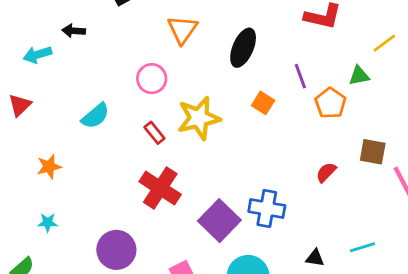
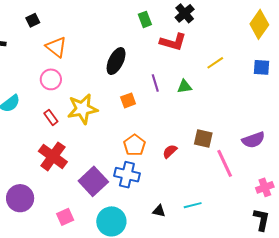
orange triangle: (182, 30) -> (56, 47), moved, turned -30
green triangle: (359, 76) -> (184, 86), moved
orange square: (263, 103) -> (128, 100), turned 35
orange pentagon: (330, 103) -> (134, 145), moved

